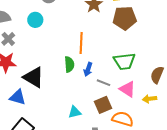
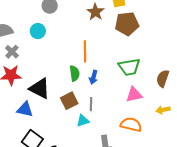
gray line: (104, 83) -> (91, 104), moved, turned 72
pink triangle: (127, 89) -> (134, 95), turned -42
yellow arrow: (150, 99) -> (163, 110), moved
brown square: (103, 105) -> (69, 101), moved

